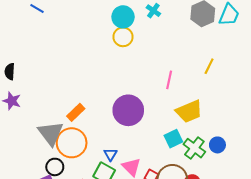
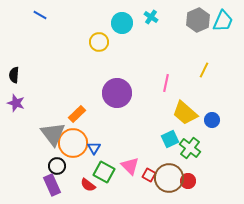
yellow circle: (123, 37) -> (99, 42), moved
purple circle: (128, 110) -> (117, 93), moved
yellow trapezoid: (189, 111) -> (185, 113), turned 64
blue circle: (217, 145) -> (212, 120), moved
blue triangle: (110, 154) -> (94, 148), moved

